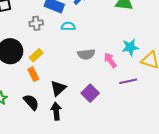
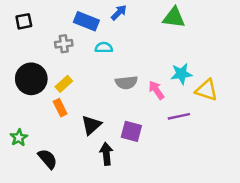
purple square: (90, 93) -> (131, 131), turned -30
black semicircle: (31, 102) -> (48, 159), moved
black arrow: (56, 111) -> (106, 154), moved

